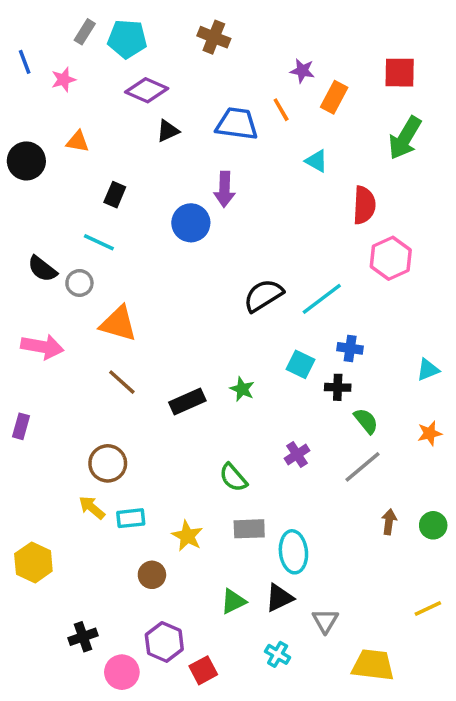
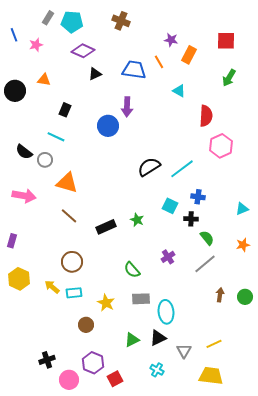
green arrow: (405, 138) -> (229, 78), size x0.7
brown circle: (108, 463) -> (72, 262), moved
yellow hexagon: (33, 562) -> (19, 279), moved
yellow line: (428, 608) -> (214, 344), moved

